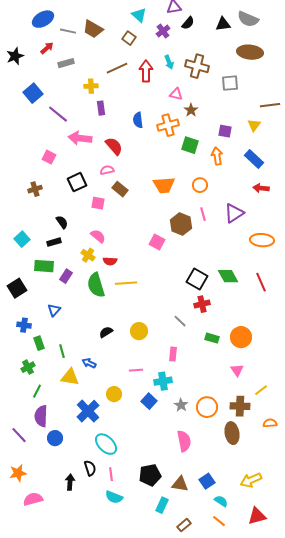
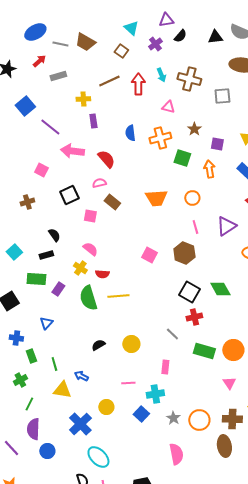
brown star: (191, 110) -> (194, 129), moved
brown hexagon: (181, 224) -> (184, 253), moved
green rectangle: (212, 338) -> (204, 351), size x1.5

